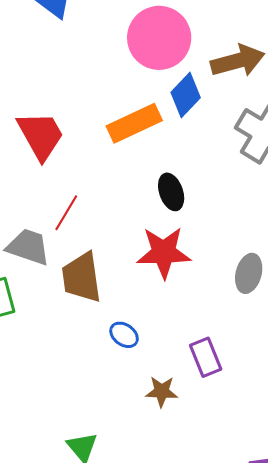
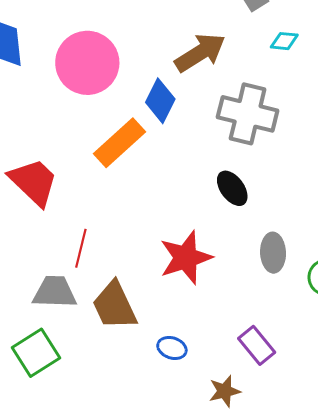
pink circle: (159, 38) -> (87, 63), moved
black ellipse: (171, 192) -> (232, 188), moved

